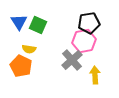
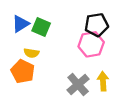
blue triangle: (19, 22) -> (21, 24), turned 30
gray cross: (72, 60) -> (78, 84), moved

